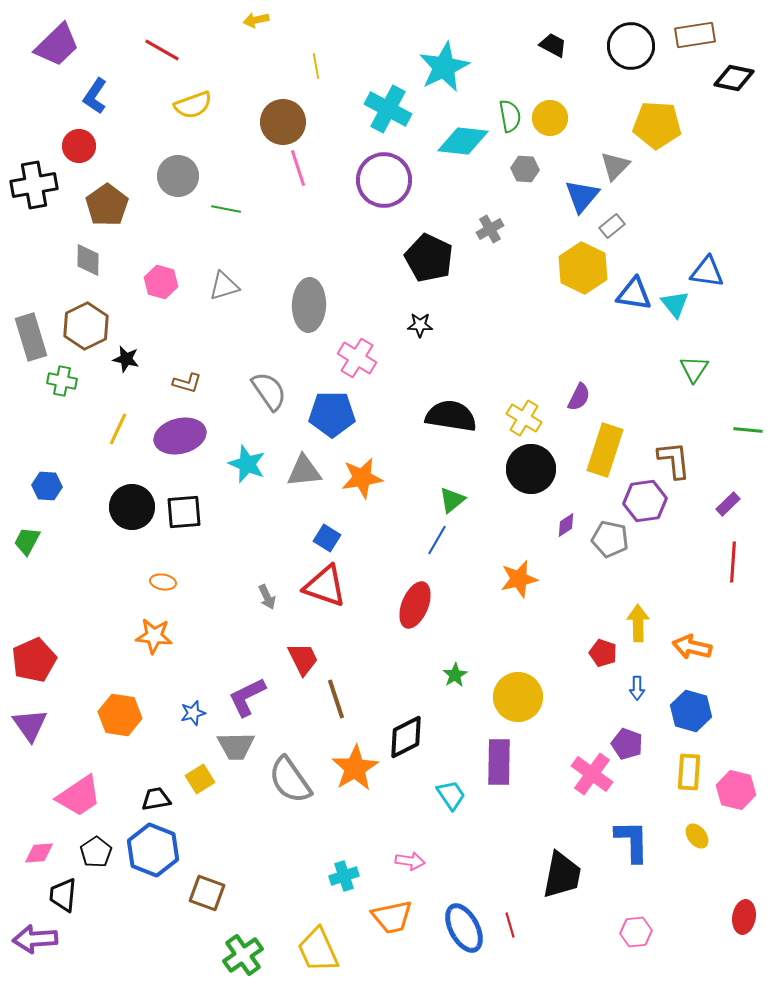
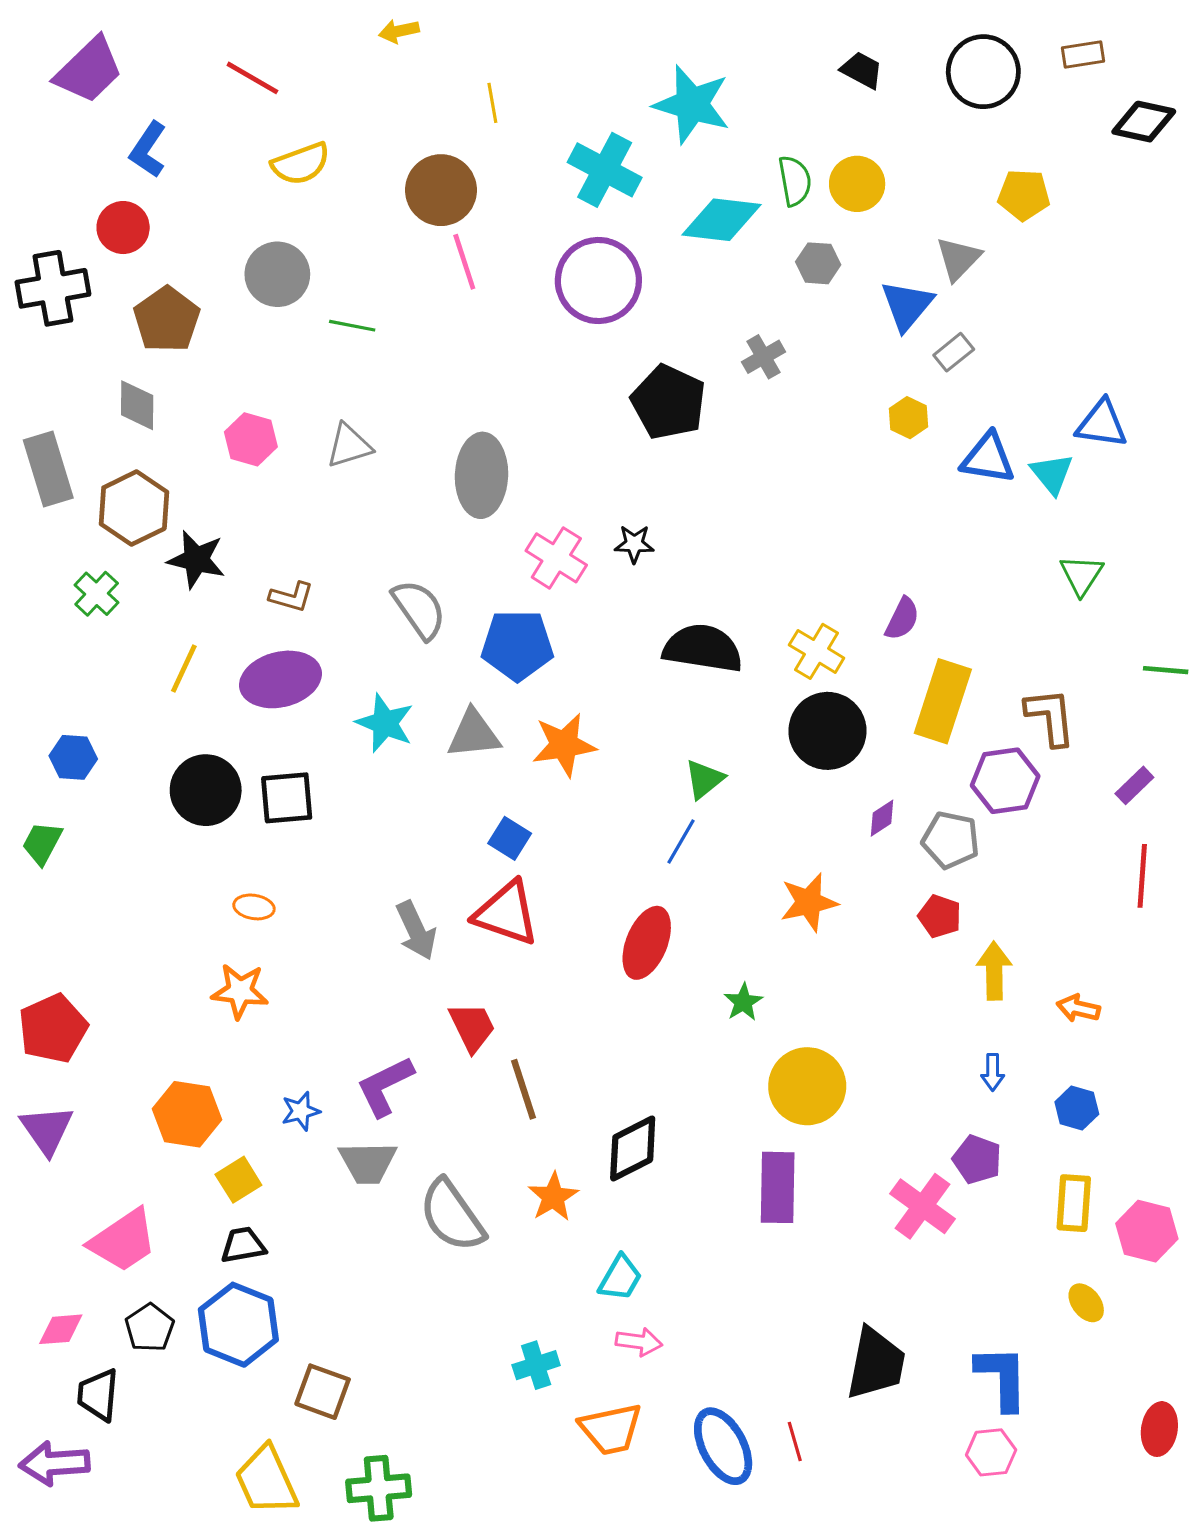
brown rectangle: (695, 35) -> (1083, 55), size x0.7
cyan star: (444, 67) -> (692, 104), turned -30
yellow pentagon: (657, 125) -> (1024, 195), size x0.7
yellow hexagon: (583, 268) -> (909, 418), size x0.5
black star: (420, 325) -> (634, 544), moved
gray rectangle: (31, 337) -> (48, 469), moved
black star: (126, 359) -> (196, 559), size x1.4
green cross: (62, 381) -> (97, 594), turned 32
gray arrow: (267, 597) -> (416, 930), size x1.5
orange arrow: (692, 647) -> (1078, 1008), size x0.7
red pentagon: (603, 653) -> (940, 916), moved
green star: (455, 675) -> (743, 1002), moved
blue hexagon: (691, 711) -> (1077, 1108), size x0.7
orange star: (355, 768) -> (553, 1197), size x0.7
yellow square: (200, 779) -> (238, 1180), moved
cyan trapezoid: (451, 795) -> (620, 1278), moved, turned 64
blue L-shape: (632, 841) -> (1002, 1378), moved
yellow trapezoid: (318, 950) -> (266, 1480), moved
green cross: (243, 955) -> (379, 1488), turned 30

